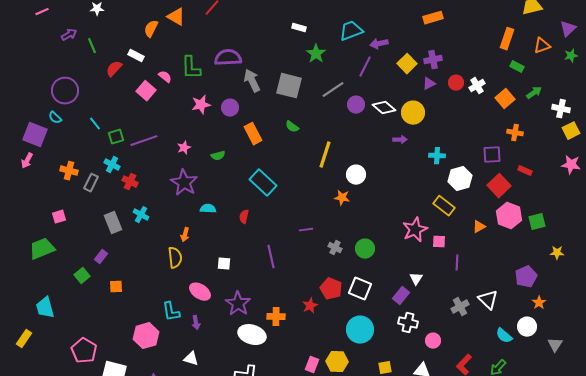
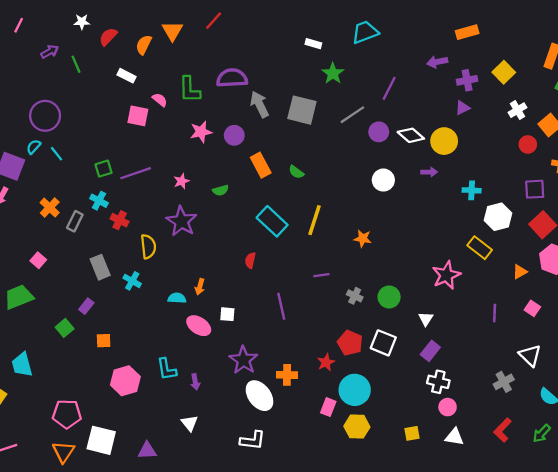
pink line: (42, 12) -> (19, 25), turned -40
orange triangle: (176, 17) -> (172, 31), turned 30
cyan trapezoid: (351, 31) -> (365, 32), moved
purple arrow: (379, 44) -> (437, 62), moved
yellow square: (407, 64) -> (504, 72), moved
red semicircle: (114, 69) -> (108, 37), moved
red circle: (456, 83) -> (528, 144), moved
pink square: (146, 91) -> (138, 116), turned -30
cyan semicircle: (55, 118) -> (34, 147), turned 88
cyan line: (95, 124) -> (57, 154), moved
green semicircle: (292, 127) -> (296, 172), moved
yellow line: (325, 155) -> (315, 220), moved
orange cross: (69, 171) -> (50, 208), turned 30
white circle: (356, 175) -> (383, 180), moved
cyan semicircle: (208, 209) -> (177, 298), moved
cyan cross: (141, 215) -> (132, 281), moved
pink square: (59, 217) -> (38, 260), turned -32
orange arrow: (185, 235) -> (200, 287), moved
pink square: (439, 242) -> (532, 308), moved, turned 32
yellow semicircle: (175, 258) -> (148, 247), moved
white triangle: (416, 279) -> (426, 319), moved
pink ellipse: (200, 292) -> (199, 326), moved
gray cross: (460, 307) -> (504, 382), moved
cyan circle: (360, 330) -> (355, 390), moved
white ellipse: (252, 335) -> (259, 396), turned 36
pink hexagon: (146, 336) -> (125, 381), moved
pink circle: (433, 341) -> (448, 407), moved
pink pentagon: (84, 351) -> (67, 414), turned -30
white triangle: (191, 359) -> (190, 423), turned 35
pink rectangle: (312, 365) -> (328, 407), moved

